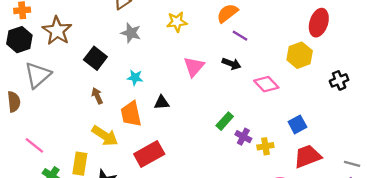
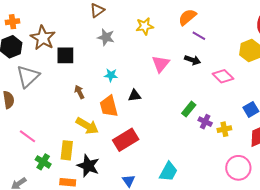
black square: (95, 58) -> (65, 55), moved, turned -36

